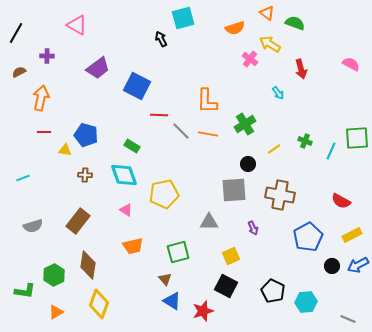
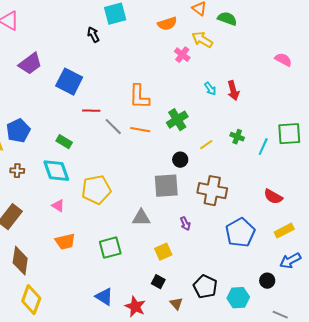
red arrow: (301, 69) -> (233, 91), moved
blue pentagon: (86, 135) -> (18, 131), turned 30
black circle: (332, 266) -> (267, 281), moved
brown triangle: (165, 279) -> (176, 304), moved
black square: (226, 286) -> (158, 282), size x0.6
red star: (203, 311) -> (135, 307), turned -30

